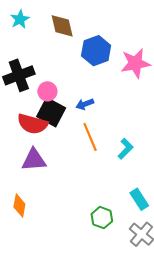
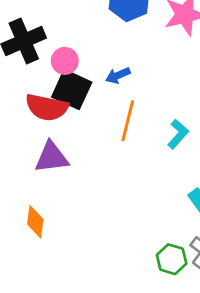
orange line: (90, 137) -> (128, 121), turned 40
green hexagon: (102, 218) -> (172, 259), moved

